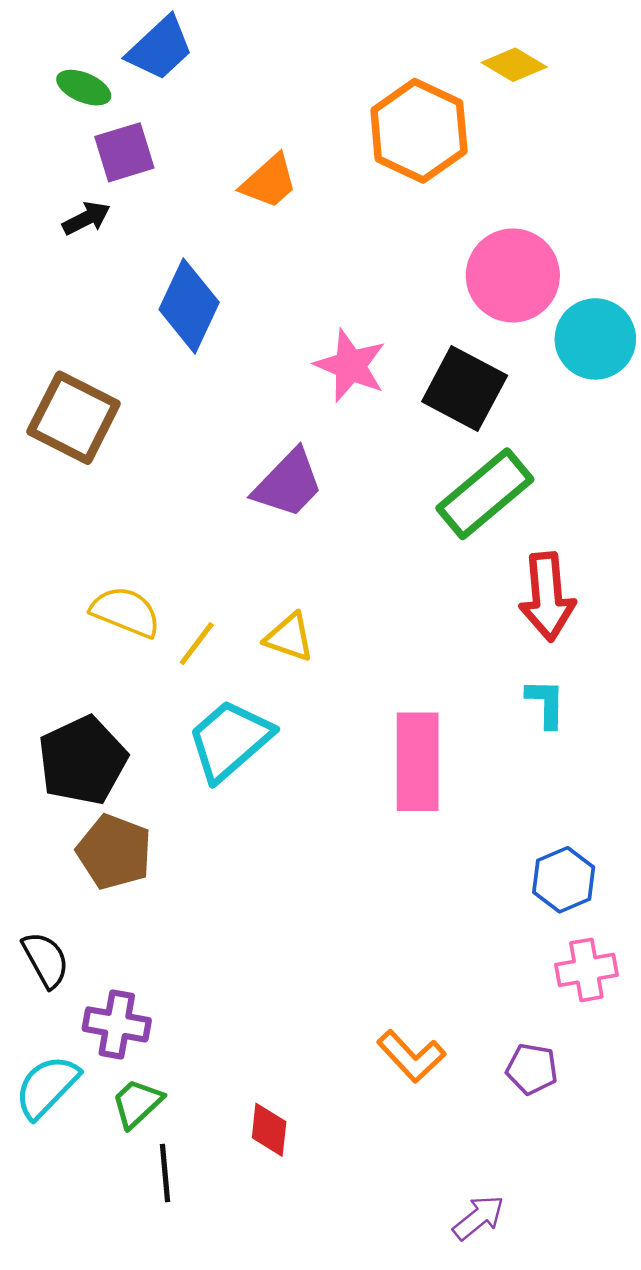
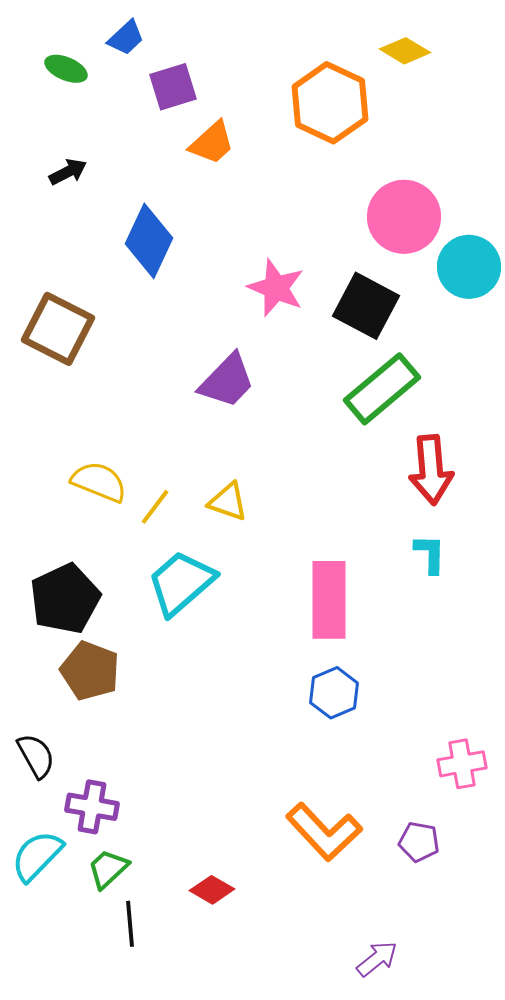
blue trapezoid: (160, 48) -> (126, 38), size x0.7
purple square: (124, 152) -> (173, 87), moved
blue hexagon: (564, 880) -> (334, 693), moved
orange L-shape: (411, 1056) -> (324, 832), size x1.4
red diamond: (269, 1130) -> (212, 890), turned -66

